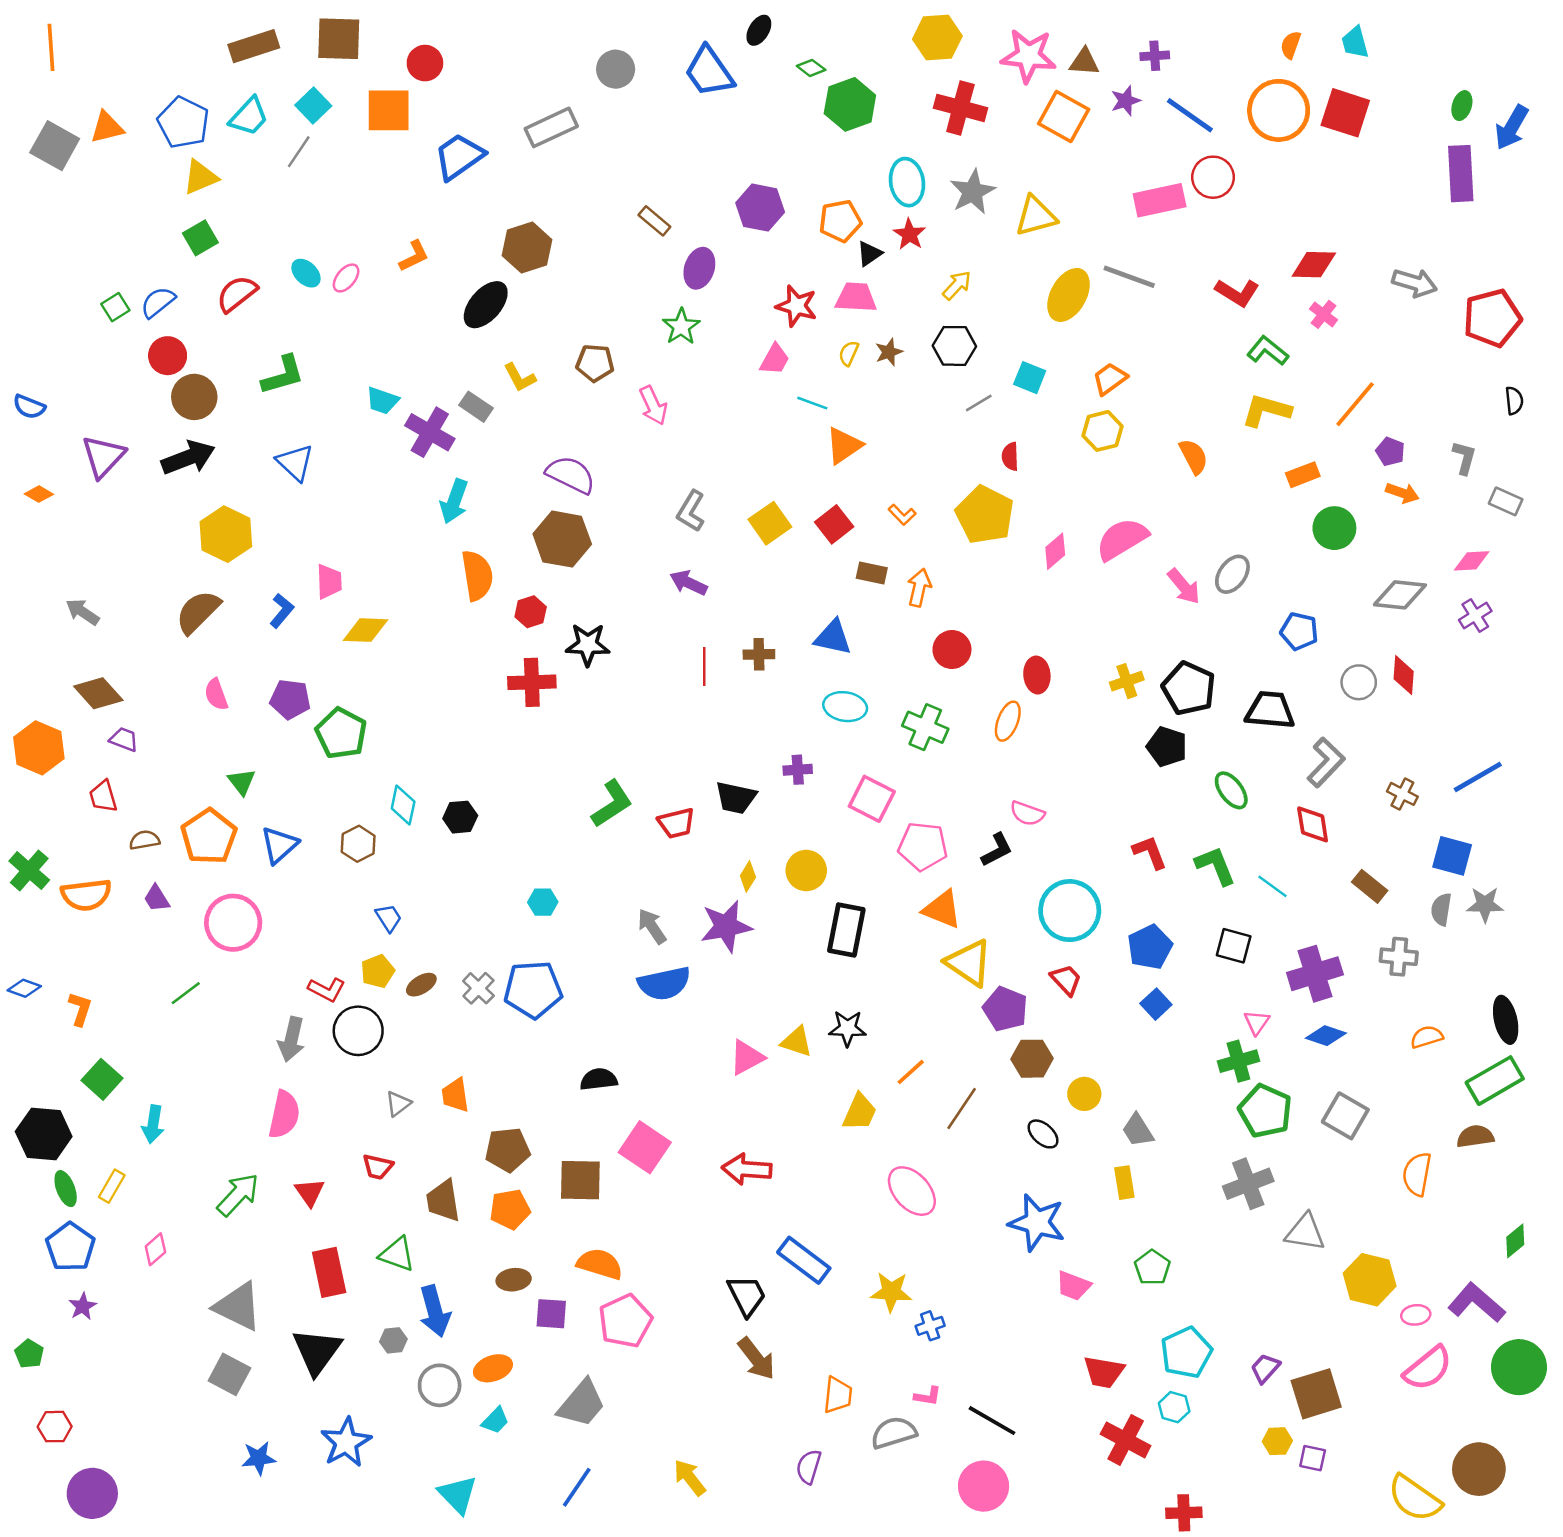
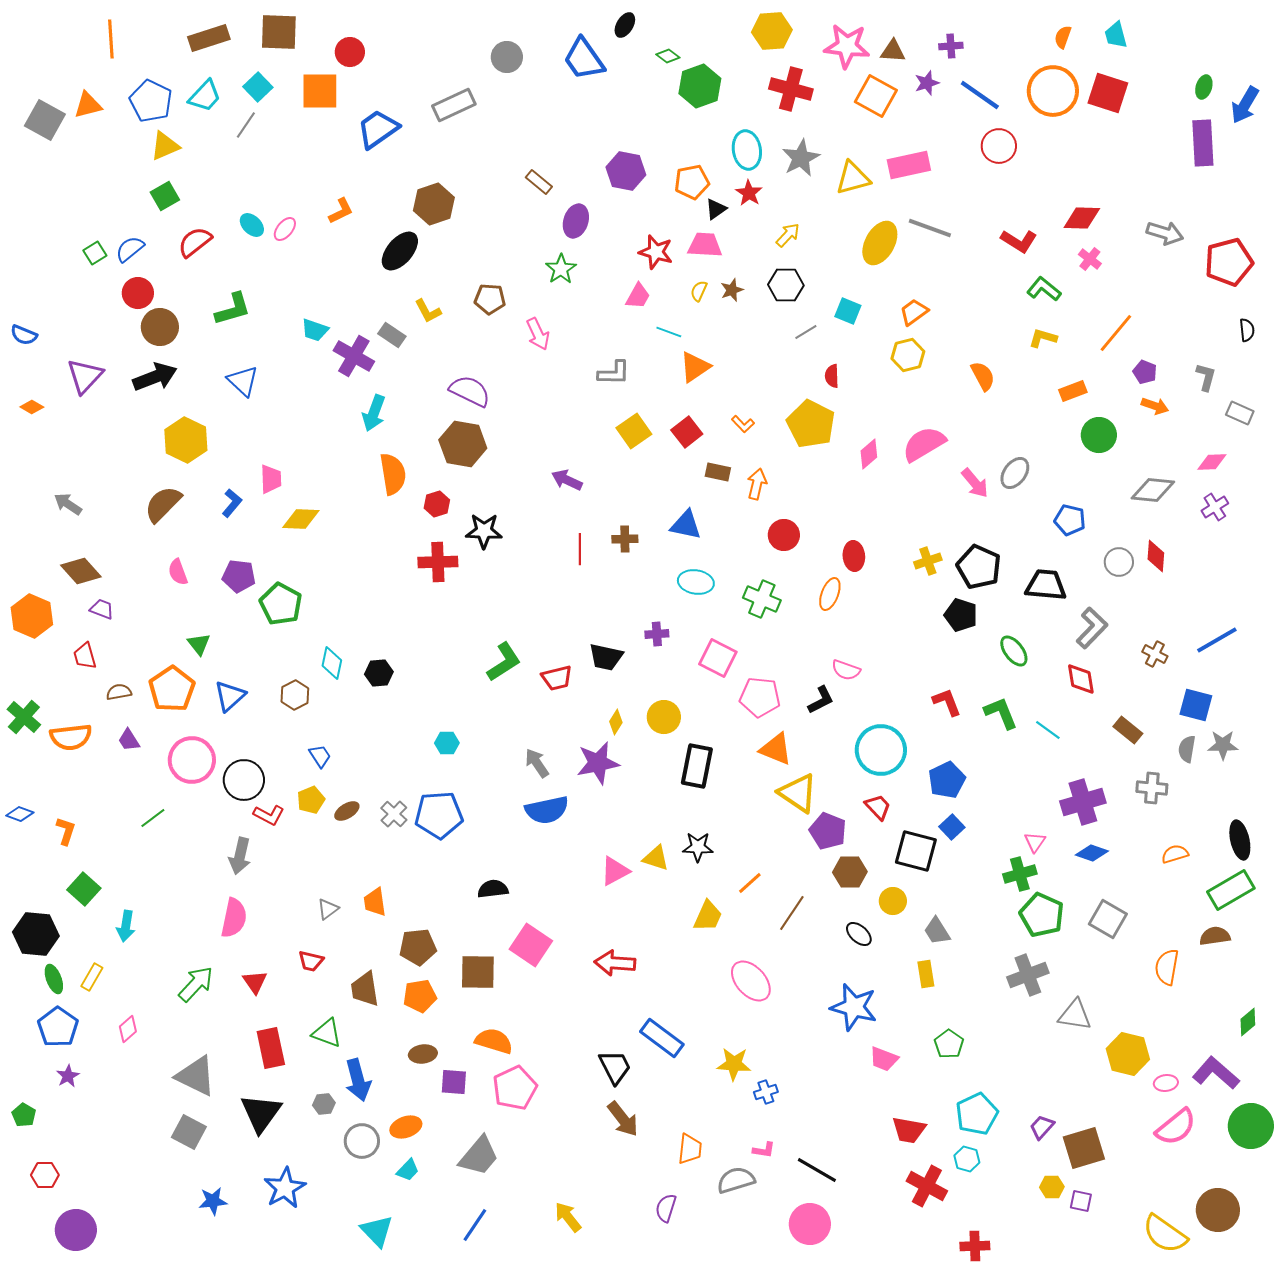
orange line: (51, 47) -> (111, 39), moved
pink rectangle: (1160, 200) -> (909, 165), moved
yellow L-shape: (1266, 410) -> (1043, 338), size x0.7
gray L-shape: (691, 511) -> (614, 373), moved, turned -120
black square: (1234, 946) -> (916, 851), moved, size x1.4
black circle: (358, 1031) -> (244, 780), moved

